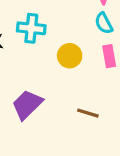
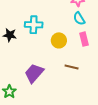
brown line: (88, 113) -> (72, 67), moved

